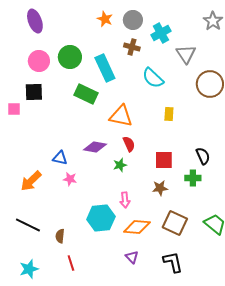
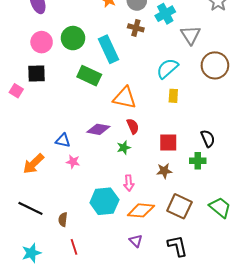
cyan semicircle: (153, 78) -> (167, 68), moved, turned 95
pink square: (14, 109) -> (16, 91), turned 32

